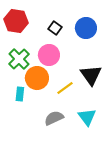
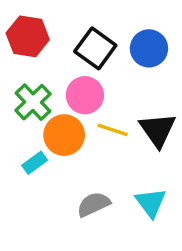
black square: (55, 28) -> (95, 48), size x1.6
yellow line: (65, 88) -> (113, 130), moved, turned 54
cyan rectangle: (20, 94) -> (35, 163), turned 48

